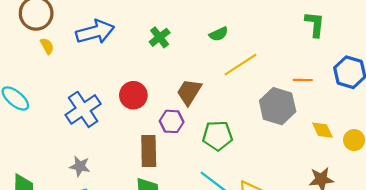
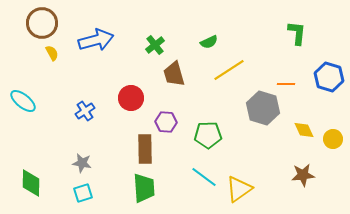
brown trapezoid: (189, 92) -> (174, 74), moved, turned -48
blue cross: (83, 109) -> (85, 111), size x0.6

